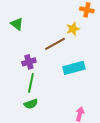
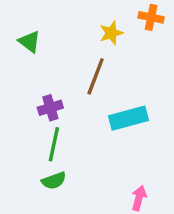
yellow star: (73, 29) -> (111, 33), moved
brown line: (55, 44) -> (96, 76), turned -40

